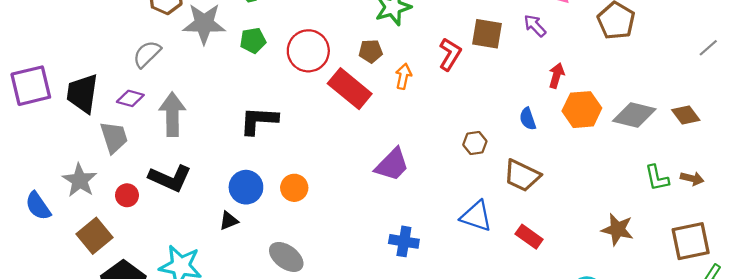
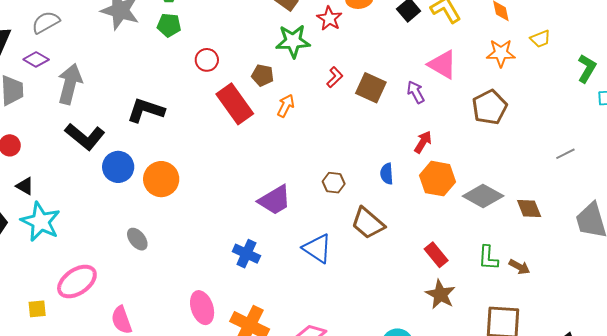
green pentagon: (253, 40) -> (169, 25), moved
red circle: (308, 51) -> (207, 60), size x0.6
gray semicircle: (147, 54) -> (46, 22), moved
red L-shape: (450, 54) -> (335, 77), moved, size x0.7
purple trapezoid: (392, 165) -> (275, 200), moved
black L-shape: (170, 178) -> (85, 137), moved
orange circle: (294, 188) -> (161, 179), size x1.4
black triangle: (229, 221) -> (25, 186), moved, turned 36
red rectangle: (529, 237) -> (436, 255), moved
gray ellipse: (286, 257) -> (137, 239), size x0.7

